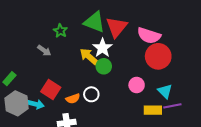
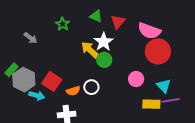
green triangle: (94, 22) -> (96, 16), size x0.6
red triangle: (117, 27) -> (118, 22), size x0.7
gray arrow: (44, 51) -> (31, 38), moved
gray hexagon: (17, 103) -> (24, 80), moved

